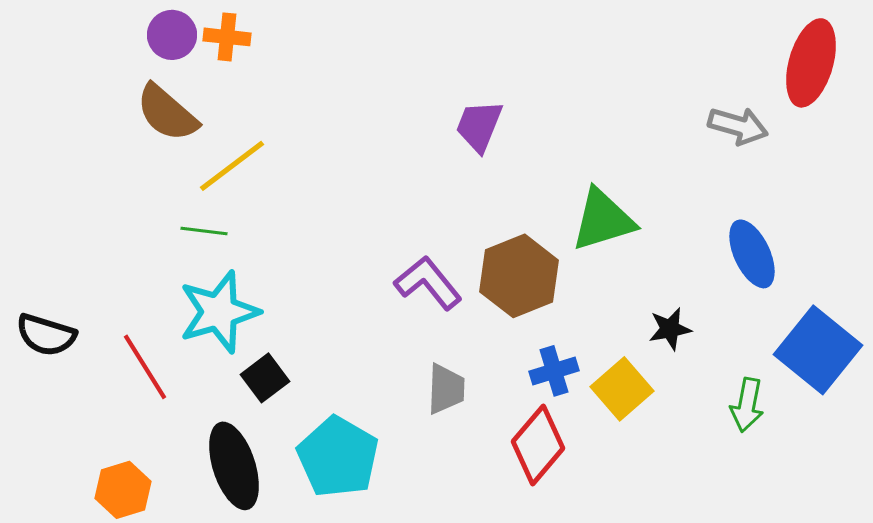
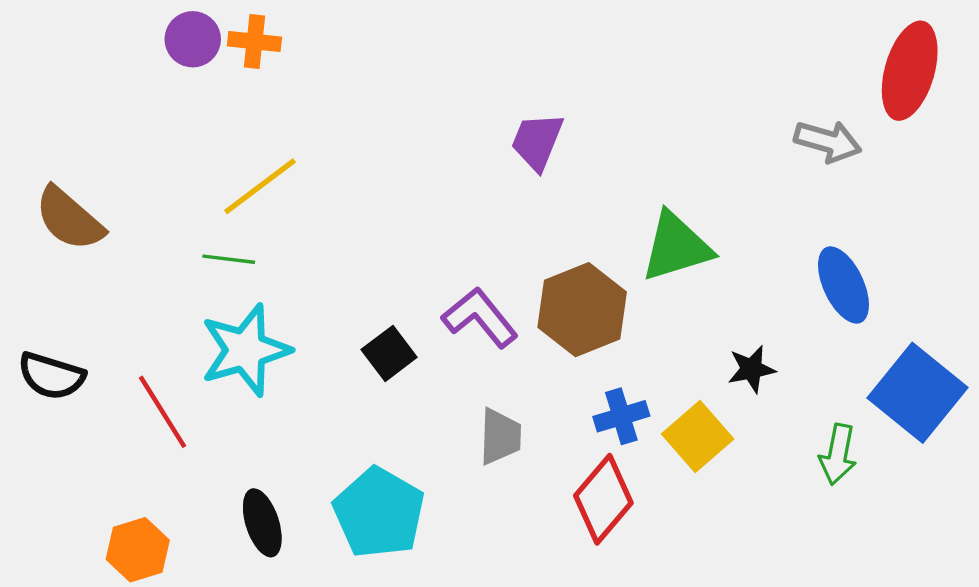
brown semicircle: (167, 113) -> (69, 219), moved
black square: (265, 378) -> (389, 353), moved
black ellipse: (234, 466) -> (262, 523), size x0.7

